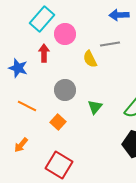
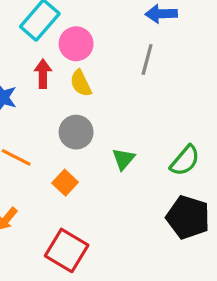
gray line: (110, 44) -> (147, 60), turned -66
yellow semicircle: (90, 59) -> (81, 83), moved

